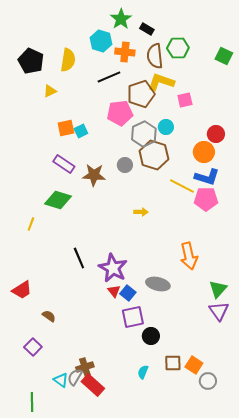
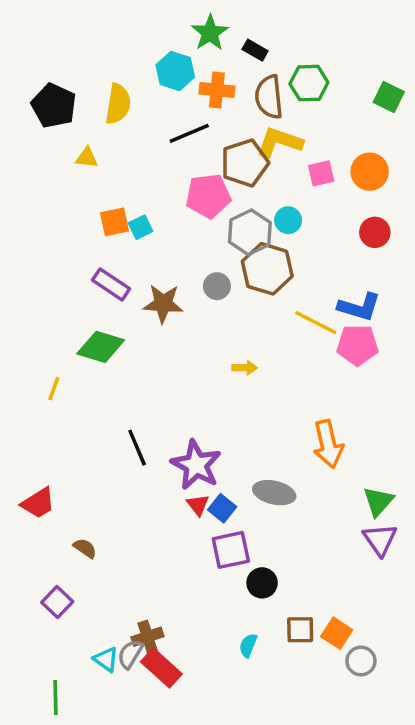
yellow triangle: (50, 91) -> (87, 158), turned 32
orange circle: (204, 152) -> (370, 172), moved

